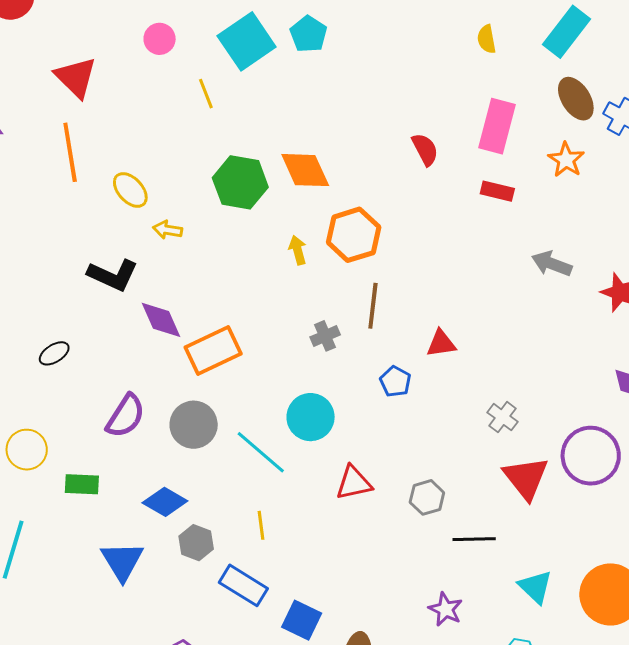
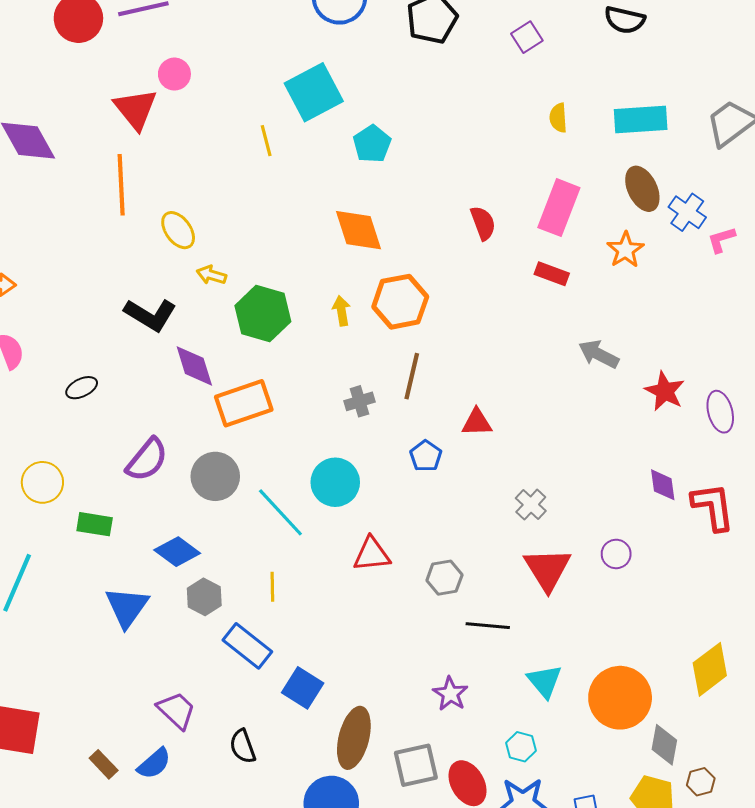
cyan rectangle: (566, 32) -> (641, 120), turned 42
cyan pentagon: (308, 34) -> (372, 144), moved
pink circle: (160, 39) -> (174, 74), moved
green hexagon: (240, 182) -> (263, 314), moved
purple circle: (591, 456) -> (616, 554), size x0.5

